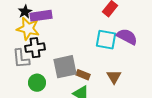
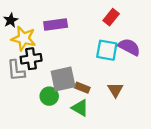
black star: (25, 12) -> (11, 20), moved
purple rectangle: (41, 16) -> (56, 25), moved
green circle: (37, 83) -> (49, 96), moved

